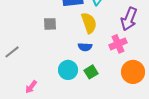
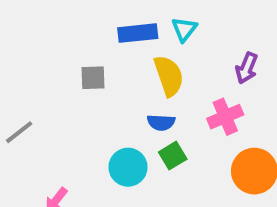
purple arrow: (129, 19) -> (247, 68), size x0.7
green square: (91, 72) -> (173, 156), moved

